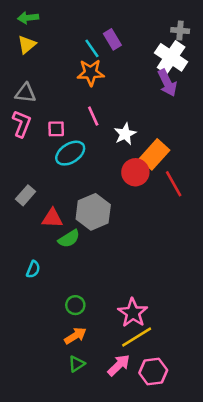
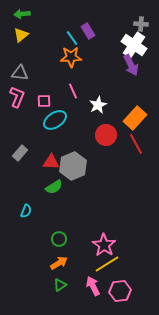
orange rectangle: (155, 154) -> (135, 118), moved
red triangle: (52, 218) -> (51, 162), moved
pink arrow: (119, 365) -> (93, 286), turned -72

